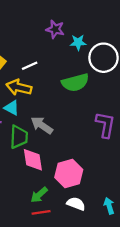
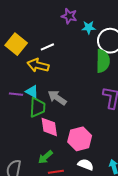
green semicircle: (75, 83) -> (103, 61), moved, turned -75
cyan triangle: (12, 108) -> (32, 92), moved
green arrow: (39, 195) -> (45, 157), moved

